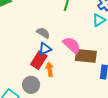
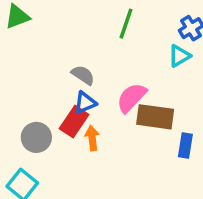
pink semicircle: (72, 45) -> (132, 98), turned -90
gray circle: (31, 85) -> (36, 137), moved

